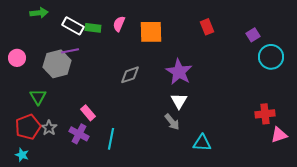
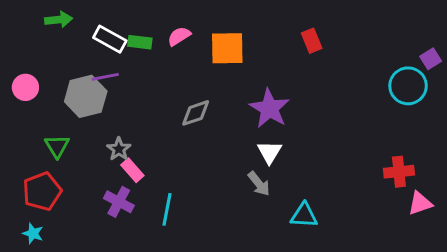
pink semicircle: (119, 24) -> (179, 36), turned 35
purple square: (253, 35) -> (431, 59), moved
gray star: (49, 128) -> (119, 149), moved

